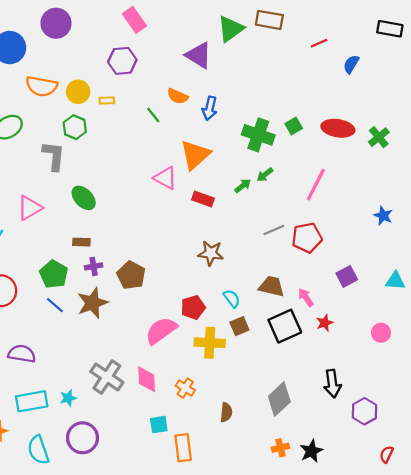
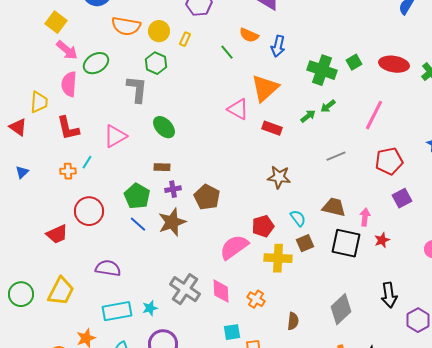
yellow rectangle: (107, 101) -> (185, 39), turned -64
red pentagon: (307, 238) -> (389, 161), moved
pink arrow: (306, 297) -> (365, 217), turned 42
black square: (285, 326) -> (346, 243), turned 36

